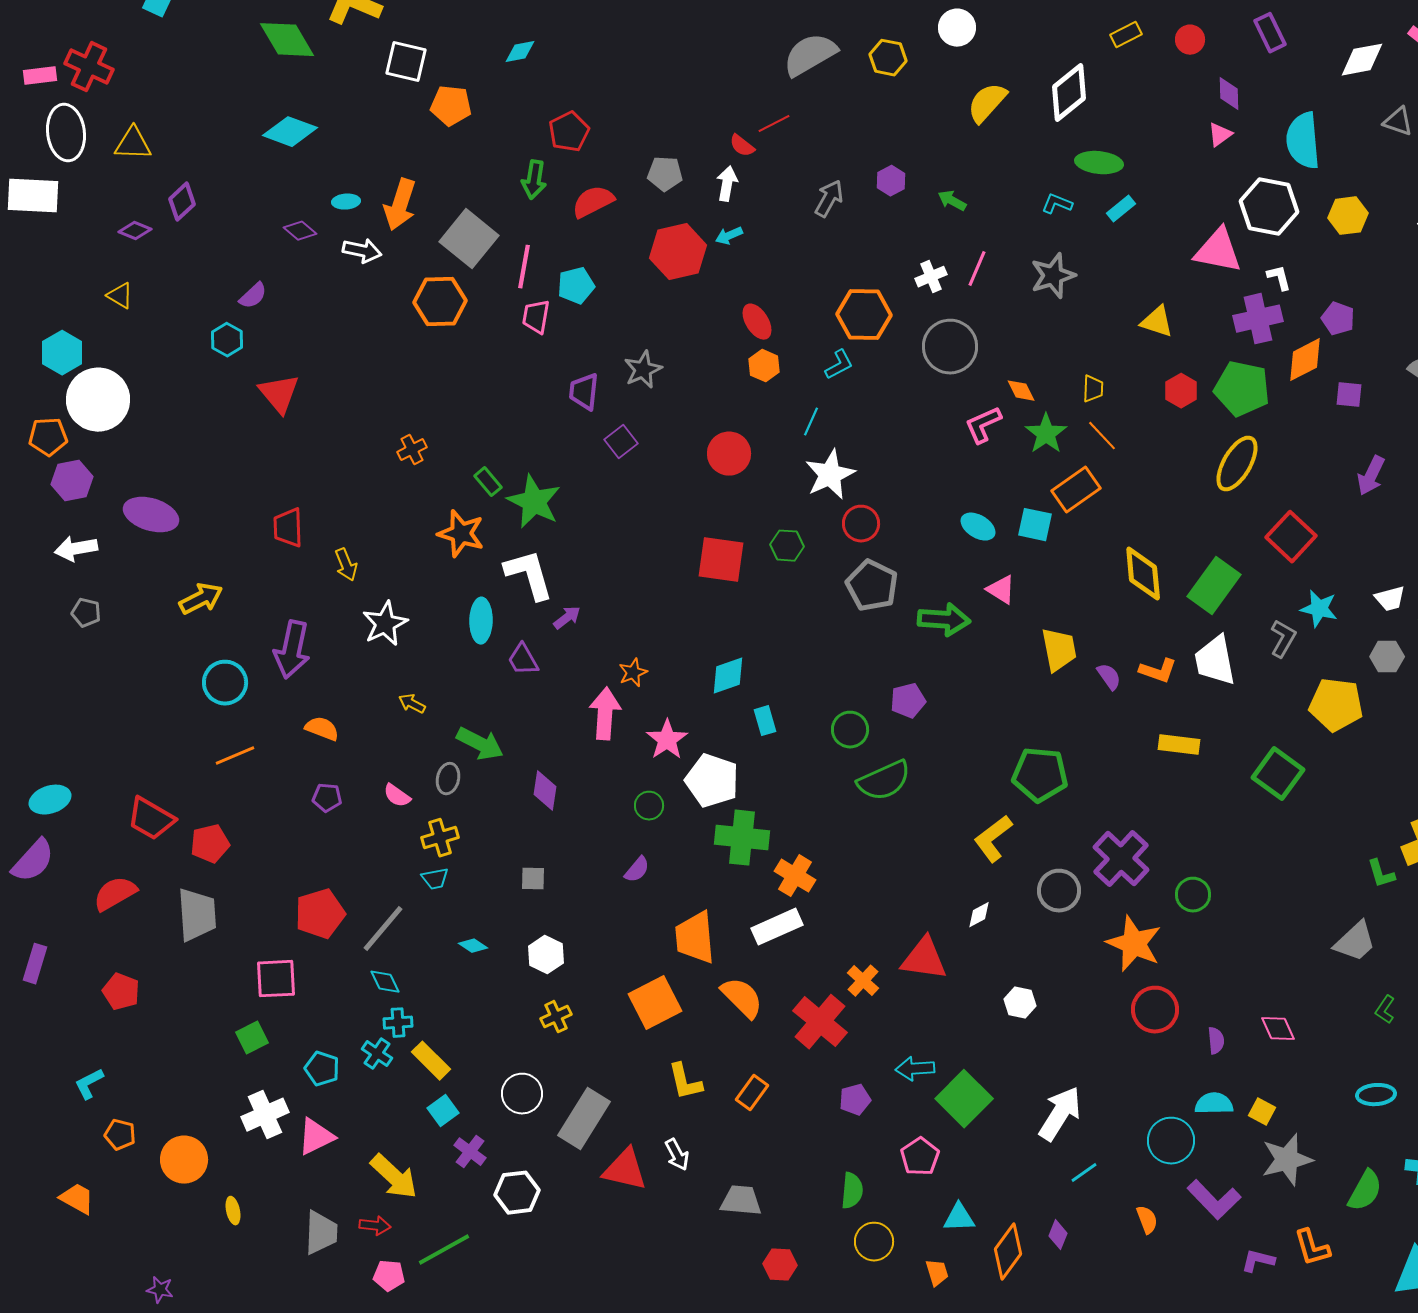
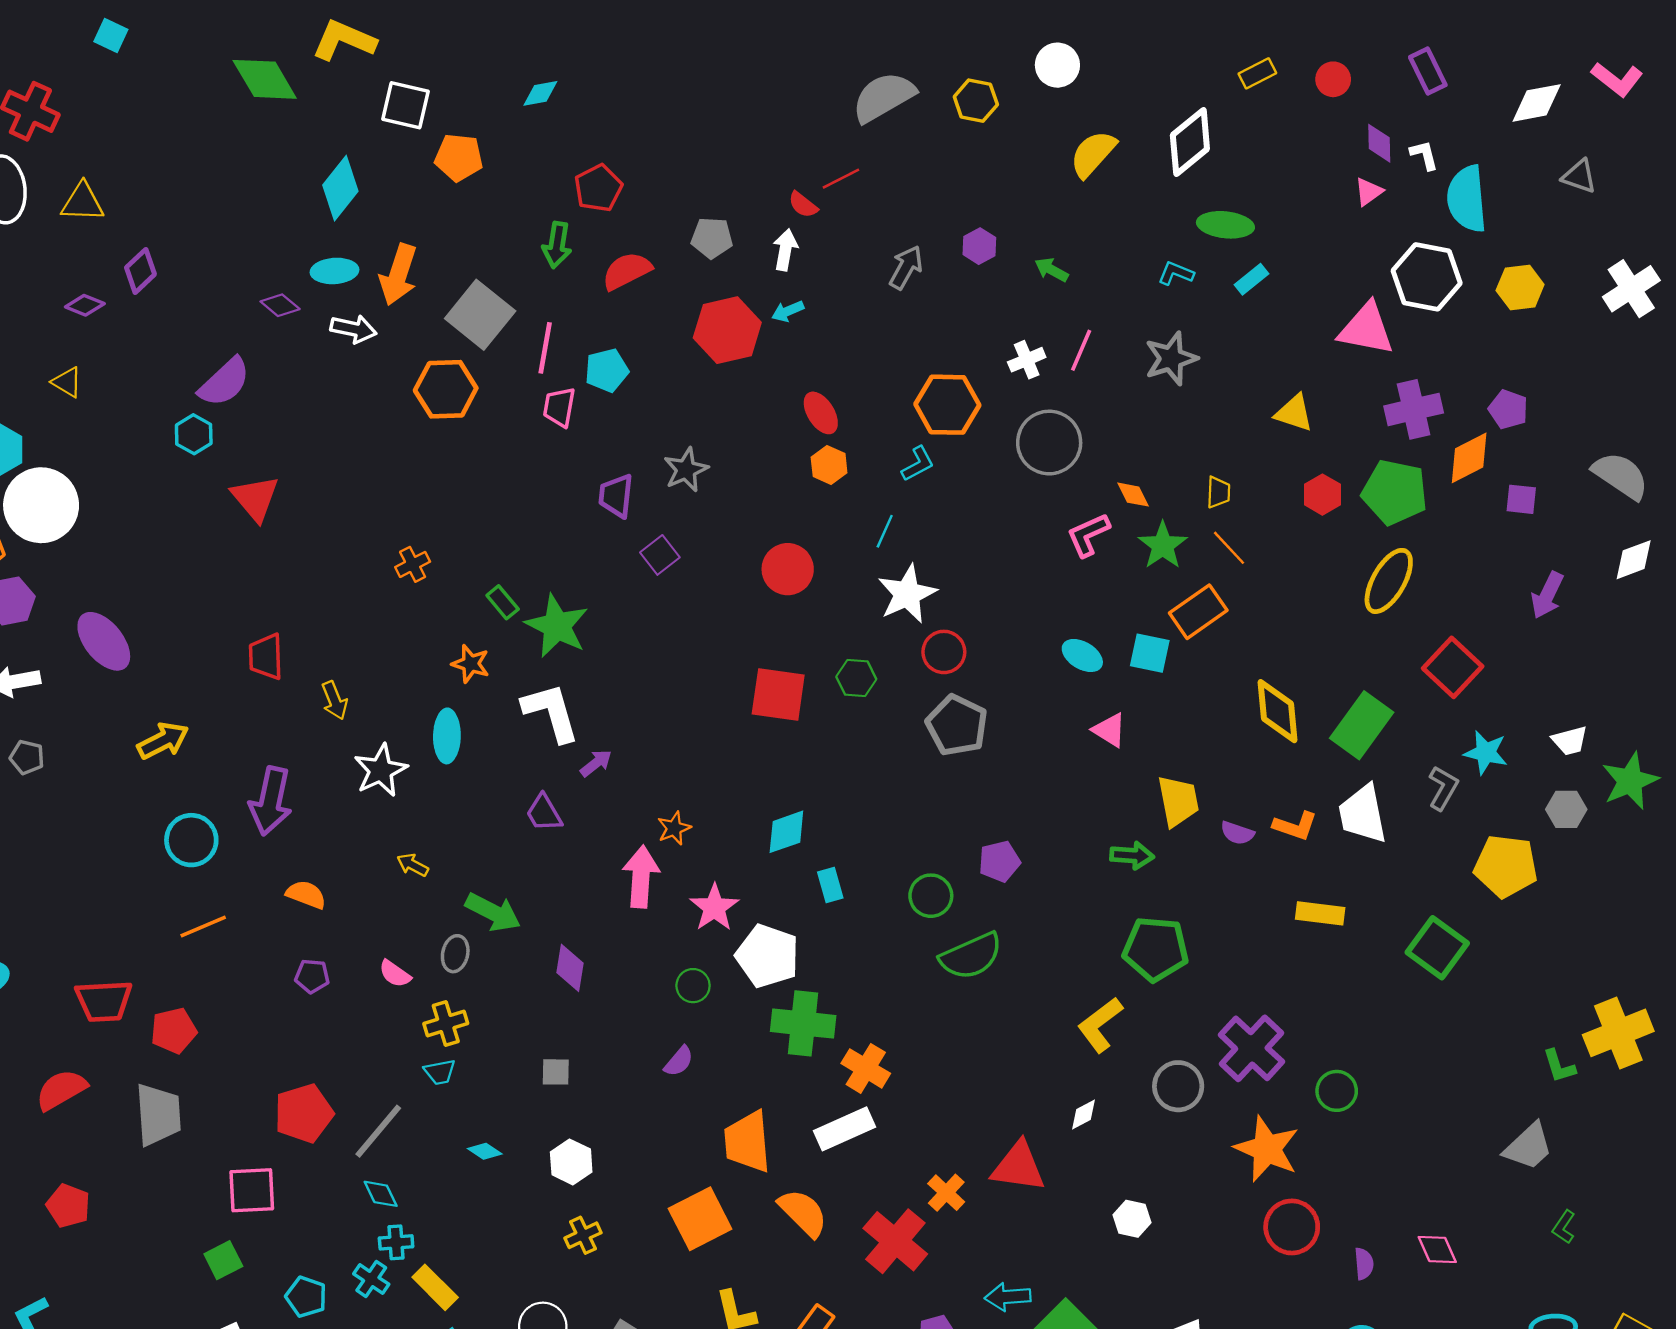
cyan diamond: (290, 132) -> (340, 188), moved, turned -72
cyan ellipse: (346, 202) -> (335, 271), size x1.4
white L-shape: (1279, 278) -> (1424, 155), moved
purple semicircle: (253, 296) -> (224, 382), size x1.6
purple ellipse: (151, 515) -> (104, 641), turned 34
orange star: (461, 534) -> (471, 664), size x0.7
green arrow: (944, 620) -> (1132, 855), moved, size x0.7
cyan ellipse: (481, 621) -> (447, 736), moved
purple semicircle: (1109, 677) -> (1237, 833), turned 144
red trapezoid: (151, 819) -> (104, 1001), turned -33

